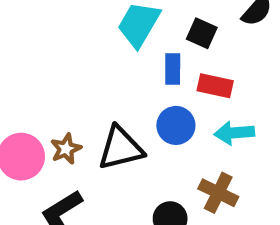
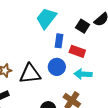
black square: (202, 33) -> (83, 26), moved

